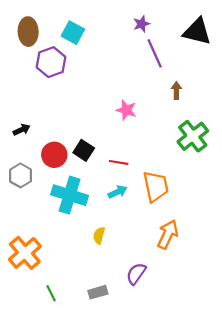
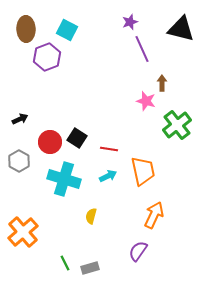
pink star: (126, 110) -> (146, 101), moved
purple semicircle: (136, 274) -> (138, 251), moved
green line: (51, 293) -> (65, 263), moved

